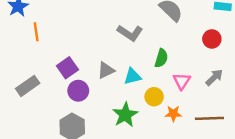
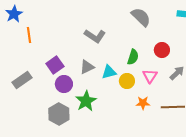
gray L-shape: (130, 33) -> (95, 36), moved
red circle: (212, 39) -> (162, 50), moved
yellow circle: (154, 97) -> (127, 81), moved
green star: (125, 115) -> (86, 101), moved

